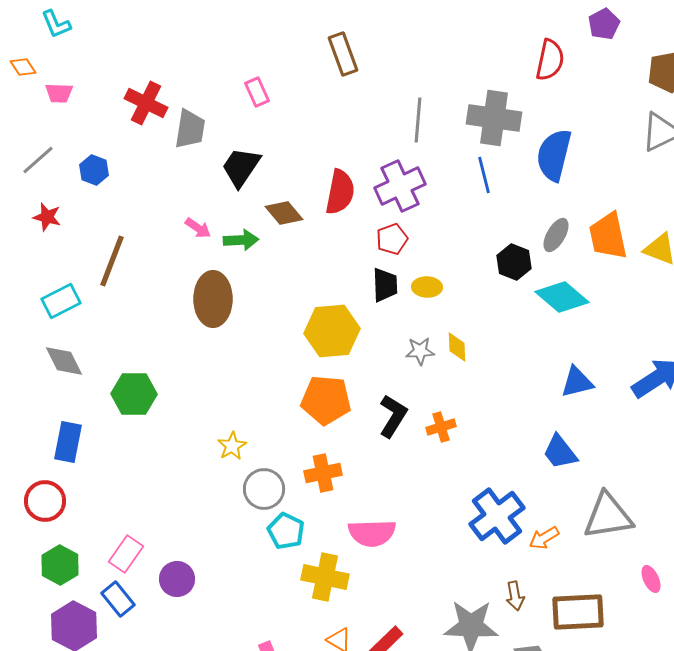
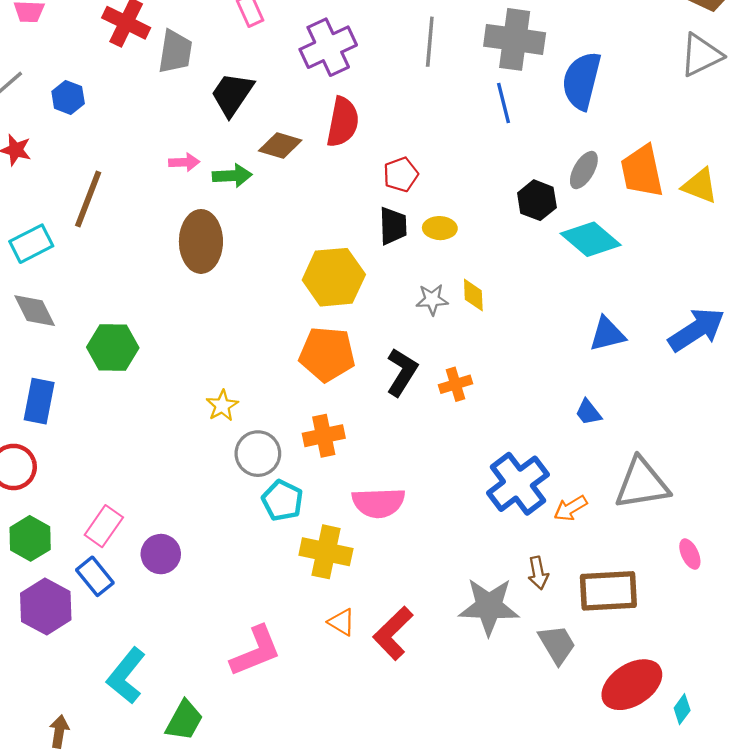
purple cross: (400, 186) -> (328, 47), moved
brown diamond: (284, 213) -> (280, 145), turned -33
pink arrow: (198, 228) -> (184, 162), turned -36
blue trapezoid: (560, 452) -> (588, 412), size x0.7

